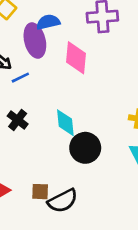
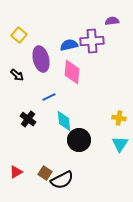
blue semicircle: (48, 22) -> (69, 45), moved
blue line: (20, 78) -> (49, 97), moved
brown square: (40, 192) -> (45, 173), turned 32

